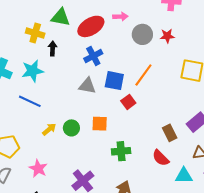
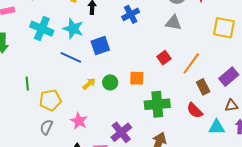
cyan star: (33, 71) -> (73, 29), turned 30
orange line: (143, 75) -> (191, 63), moved
blue square: (114, 81) -> (100, 46), moved, turned -30
gray triangle: (87, 86) -> (174, 23), moved
green cross: (121, 151) -> (157, 104), size x1.4

